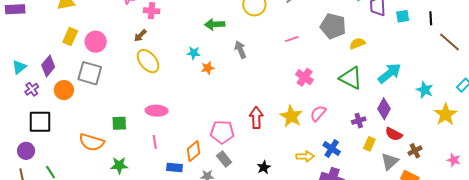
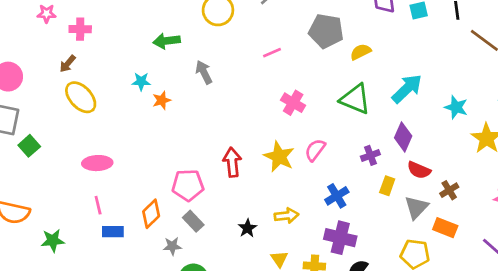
green square: (119, 123) -> (29, 146), moved, turned -35
blue cross: (332, 148) -> (337, 196), turned 30
yellow arrow: (305, 156) -> (287, 216), moved
blue rectangle: (175, 168) -> (113, 232), moved

